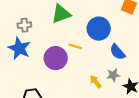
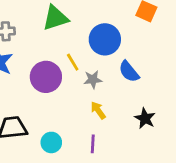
yellow line: (75, 46) -> (73, 62), turned 40
gray star: (113, 75) -> (93, 80), moved

